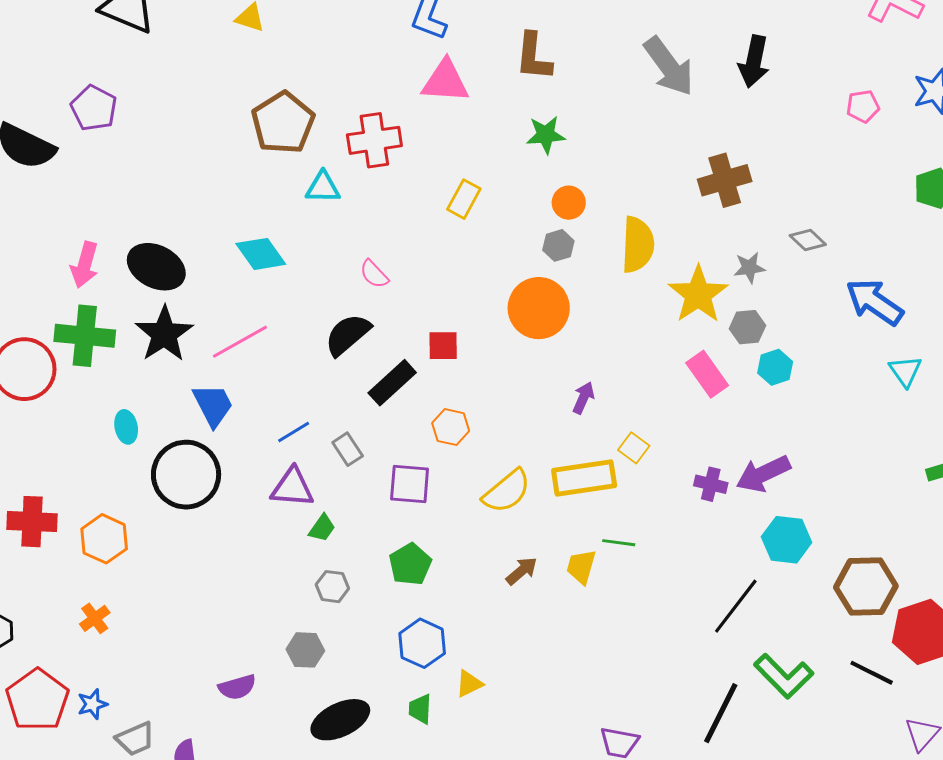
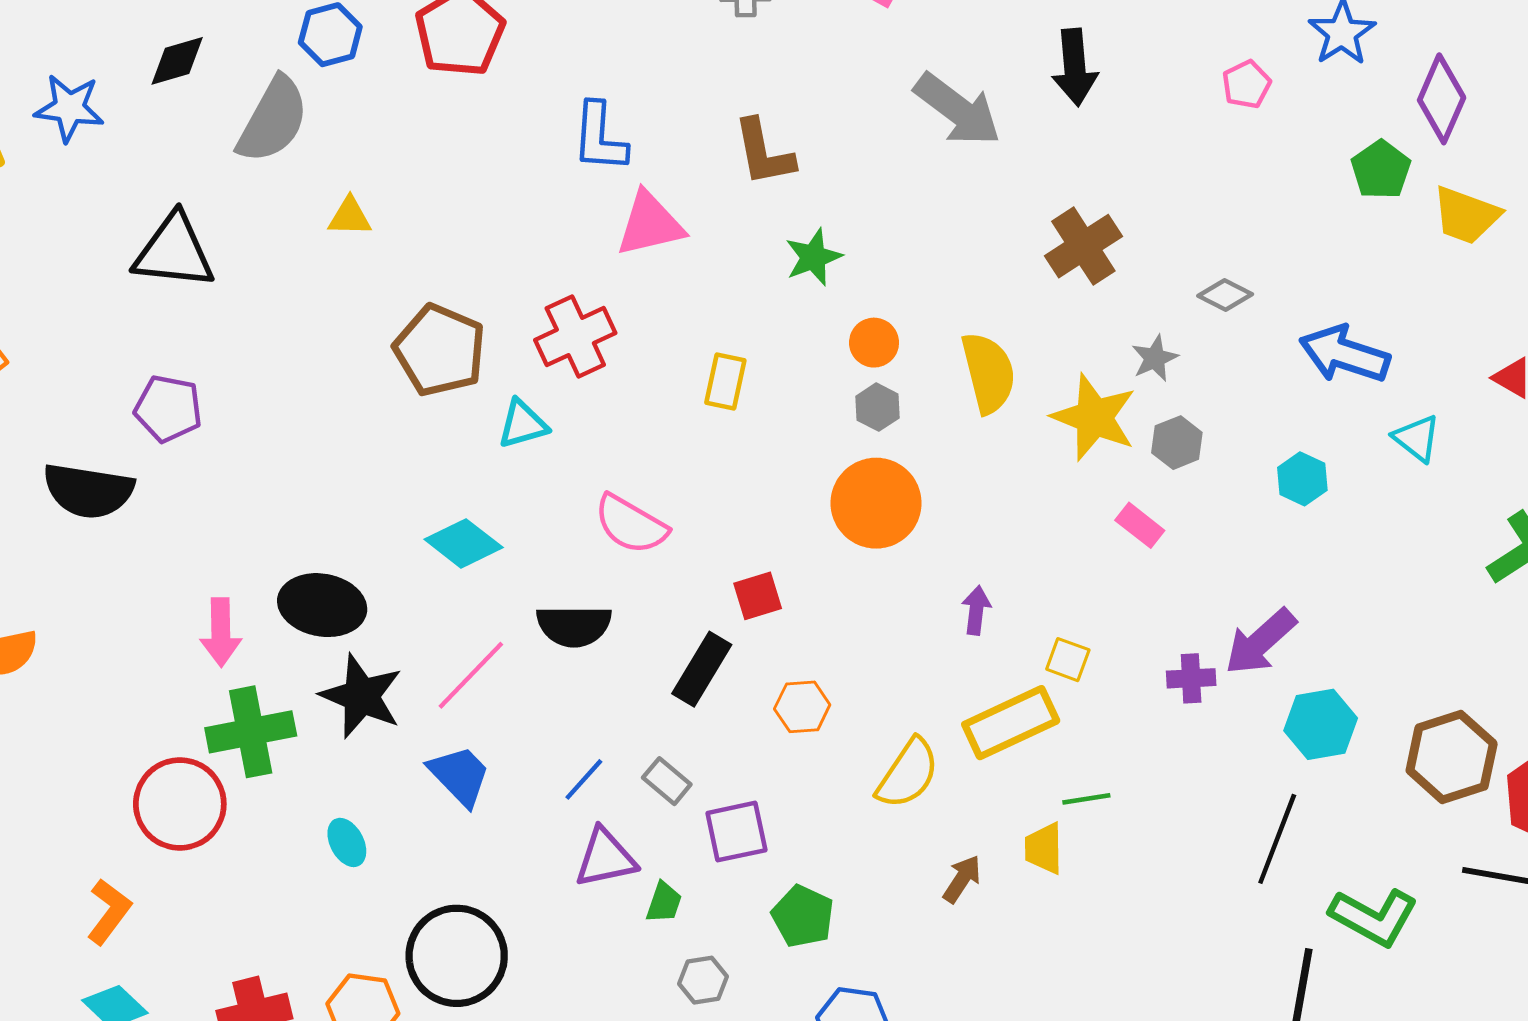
pink semicircle: (374, 274) -> (631, 524), size x1.6
black semicircle: (348, 335) -> (574, 626), moved, turned -123
cyan hexagon: (775, 367) -> (1302, 479), moved
pink rectangle: (707, 374) -> (1140, 525), size x0.7
black circle: (186, 475) -> (457, 956), moved
purple square: (410, 484) -> (736, 832), moved

